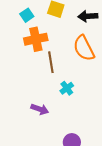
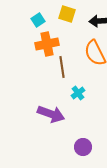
purple arrow: (40, 109) -> (51, 114), size x1.5

